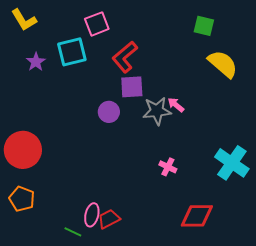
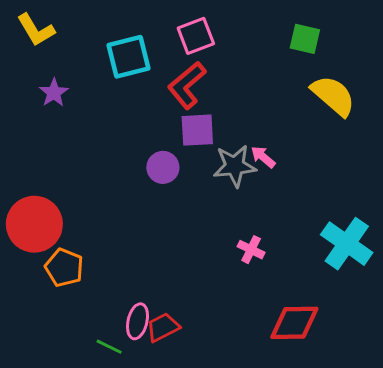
pink square: (97, 24) -> (196, 36), moved
cyan square: (72, 52) -> (129, 57), moved
orange pentagon: (22, 199) -> (64, 268), moved

